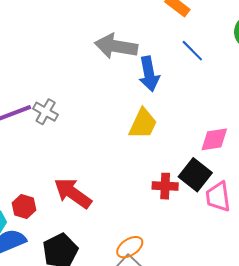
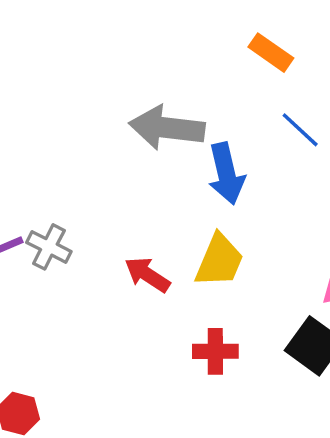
red cross: (165, 186) -> (215, 351), moved
red arrow: (73, 193) -> (147, 275), moved, size x0.7

